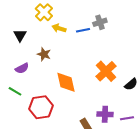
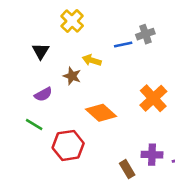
yellow arrow: (59, 28) -> (92, 60), moved
orange diamond: (66, 82) -> (101, 113), turned -35

